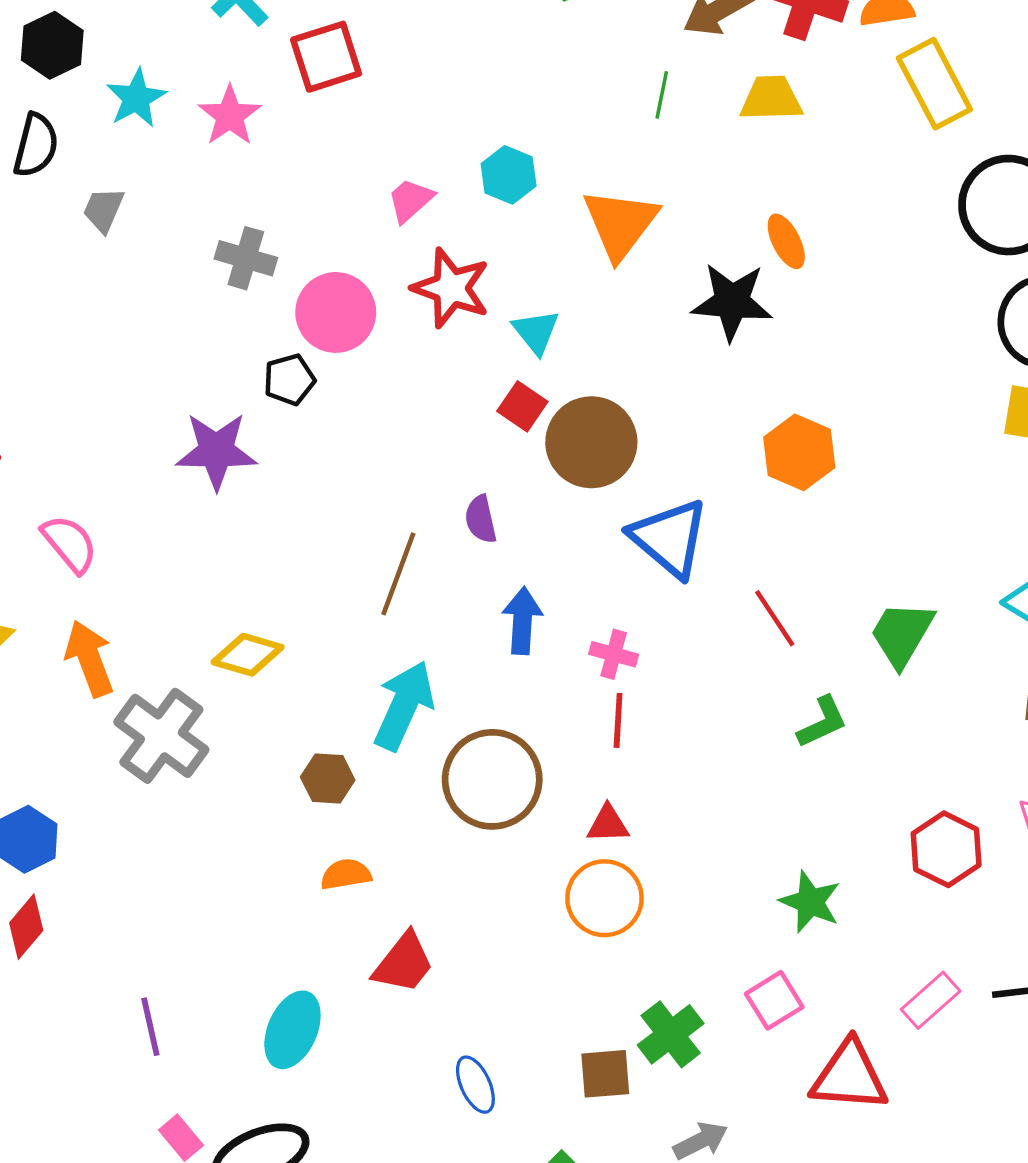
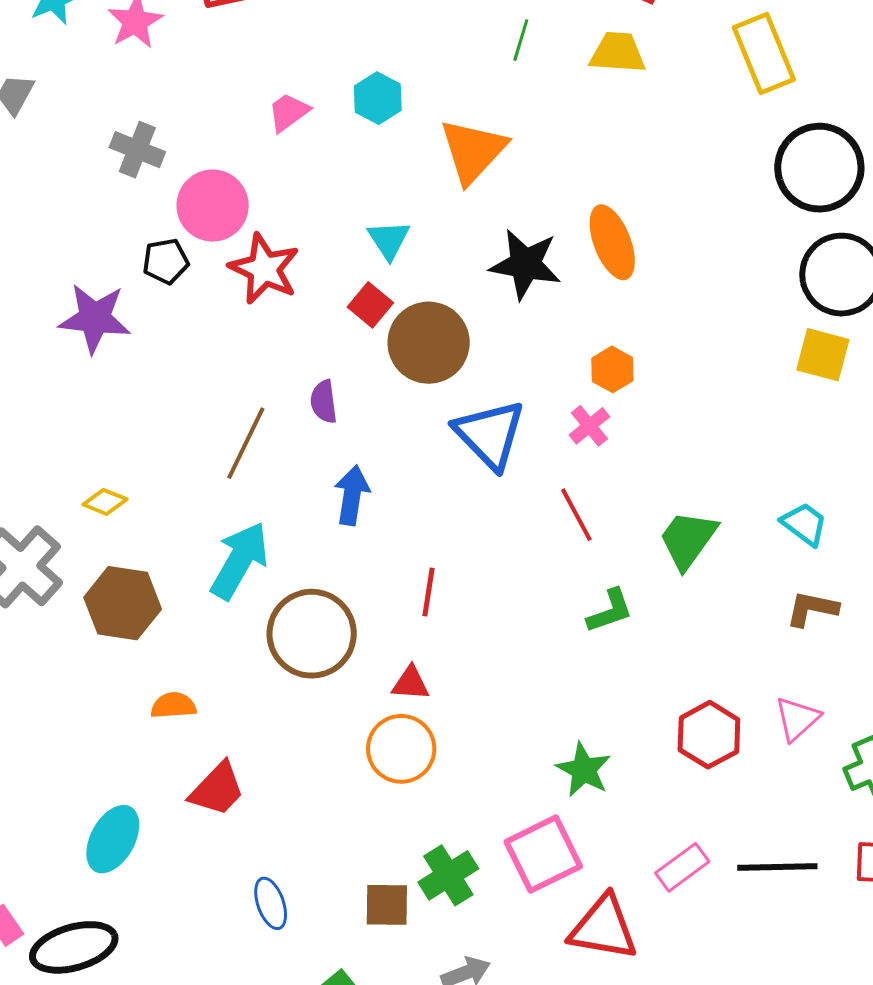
orange ellipse: (786, 241) -> (612, 242), moved, size x1.5
red star: (451, 288) -> (264, 269), moved
black star: (732, 302) -> (525, 264), moved
orange hexagon: (799, 452) -> (612, 369), size x0.7
pink cross: (614, 654) -> (589, 426), moved, turned 30
yellow diamond: (248, 655) -> (105, 502), size x0.7
brown hexagon: (328, 778) -> (123, 603), moved, size x1.6
pink square: (774, 1000) -> (543, 854), size x1.5

